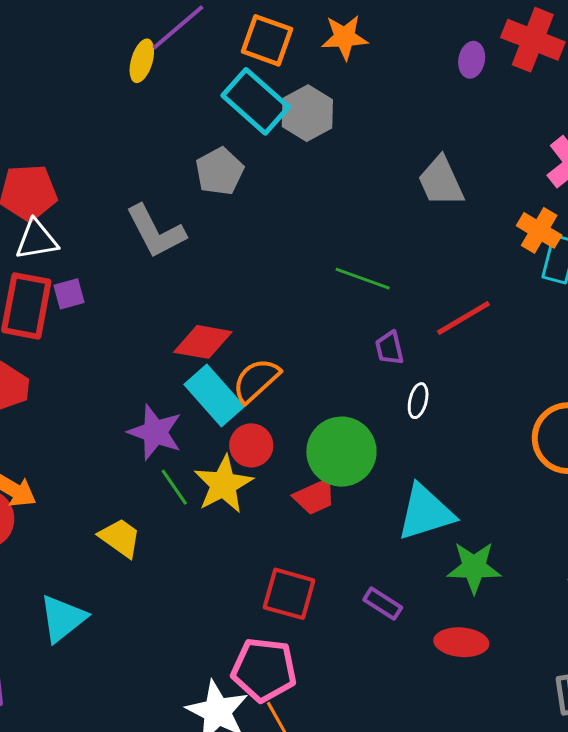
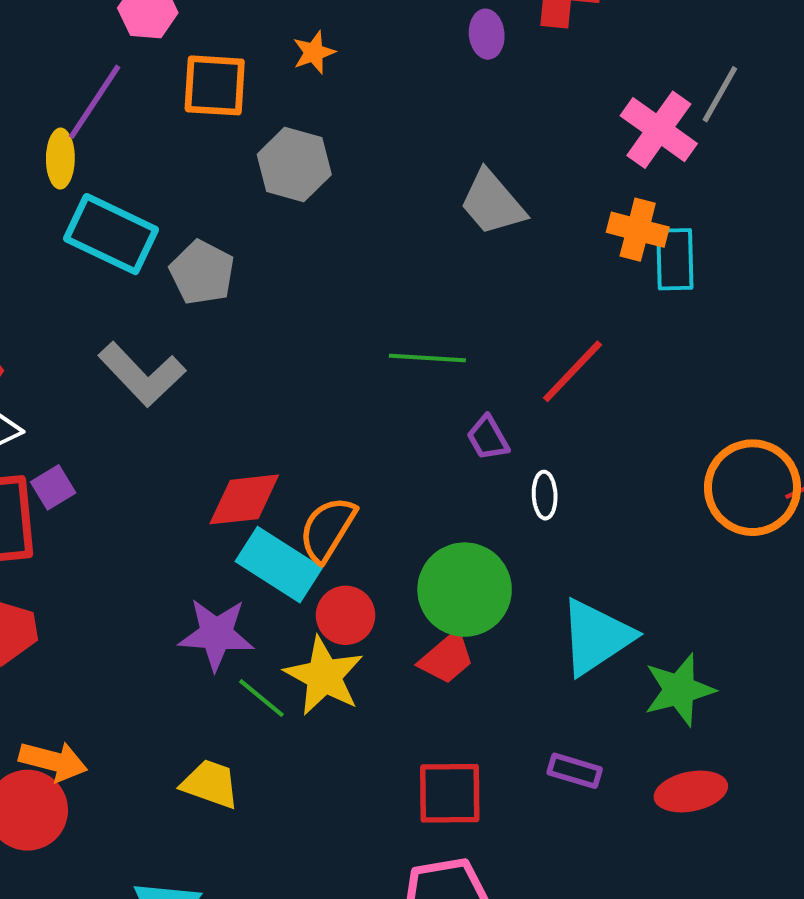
orange star: (345, 37) -> (314, 52), size x0.7
cyan rectangle: (256, 101) -> (111, 234), moved

